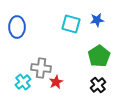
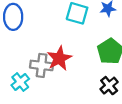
red star: (56, 82) -> (59, 58), moved, size x1.5

